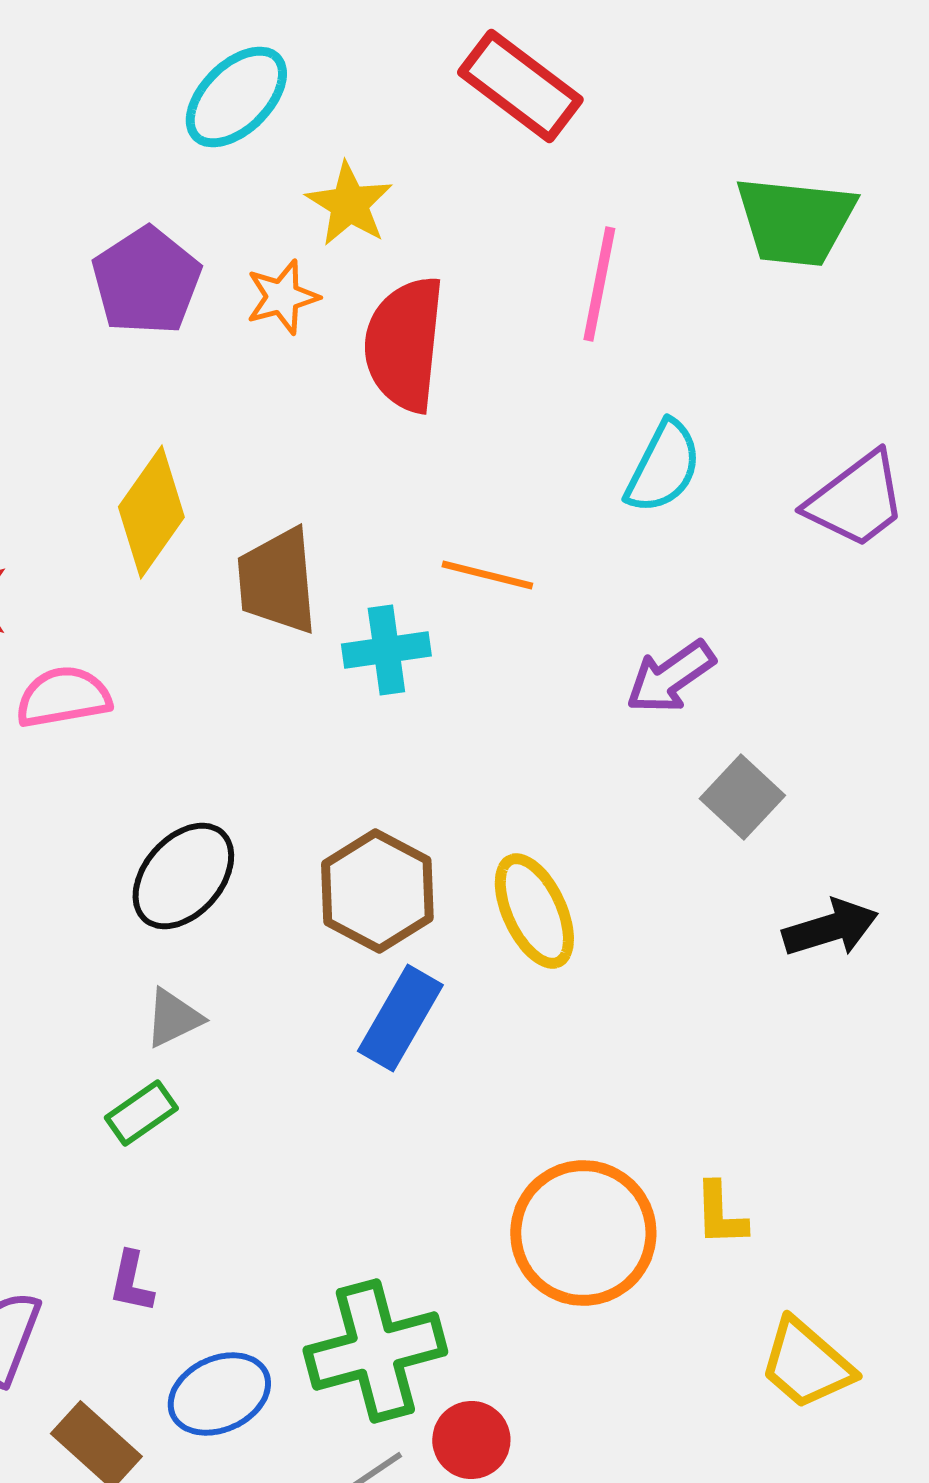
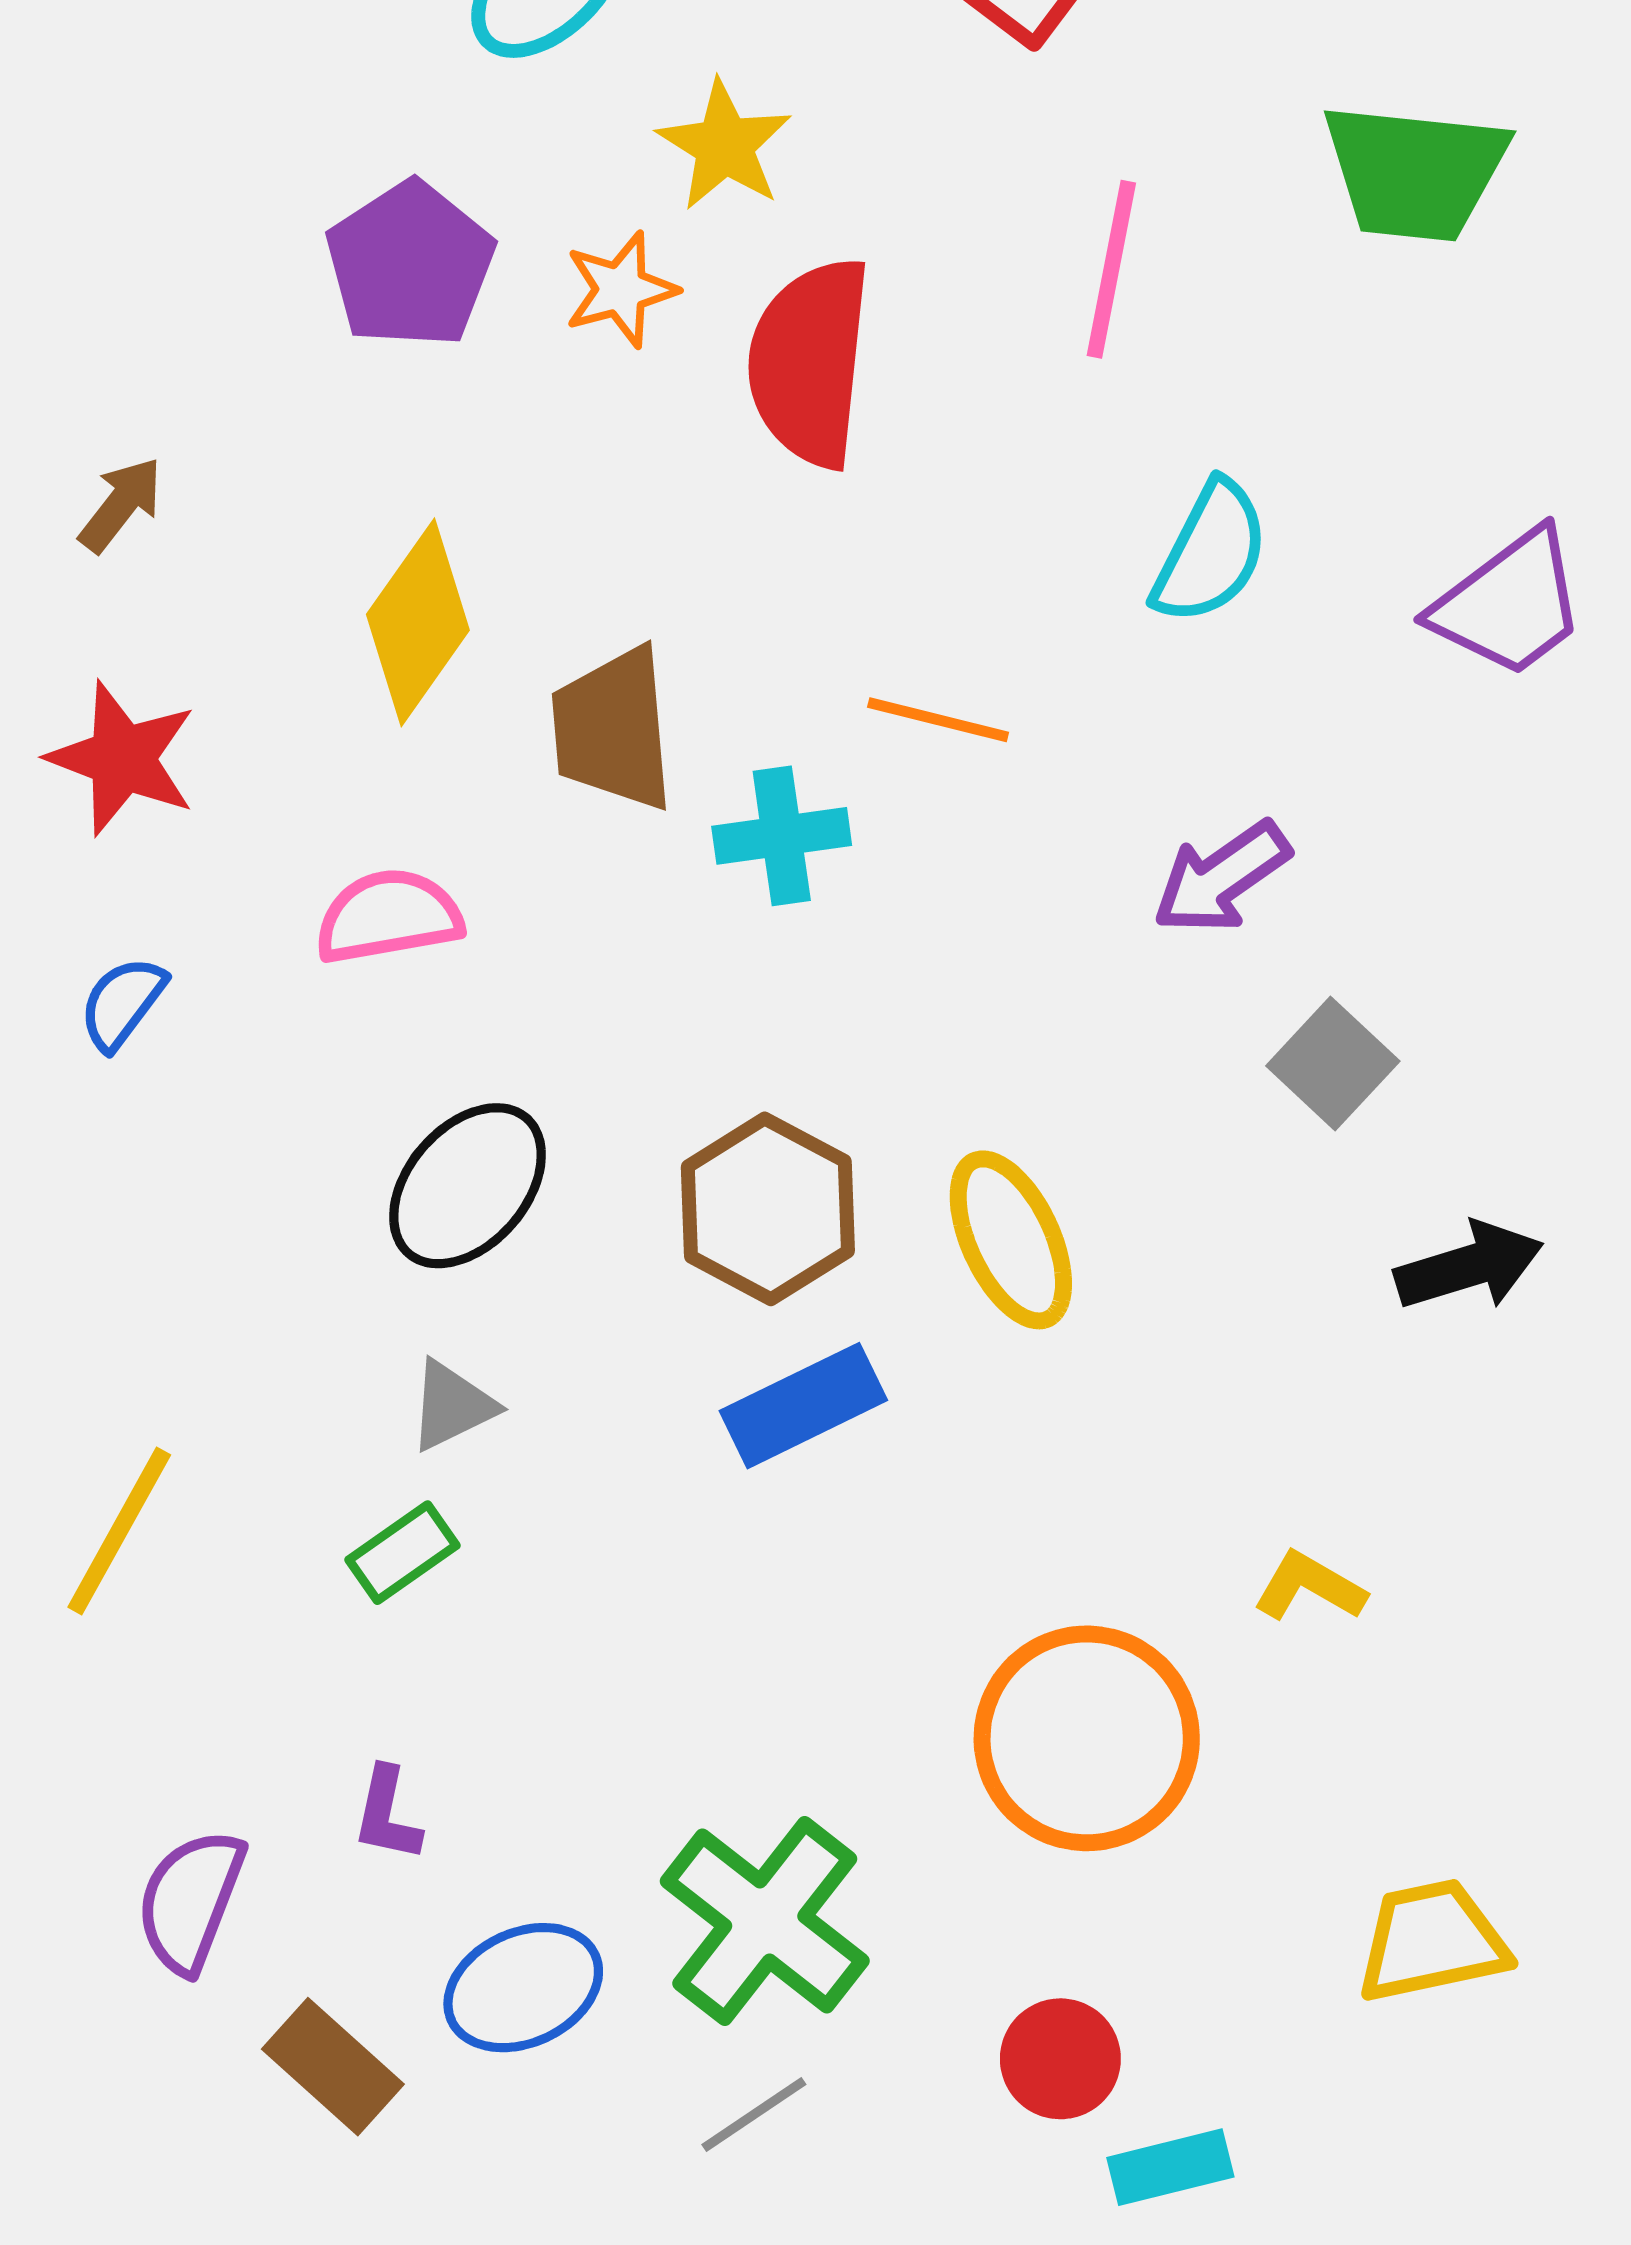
pink semicircle: (63, 697) -> (389, 916), moved
blue rectangle: (400, 1018) -> (803, 1406), turned 34
yellow L-shape: (720, 1214) -> (1310, 1587), moved, turned 122
green cross: (375, 1351) -> (765, 1921), turned -37
yellow trapezoid: (806, 1364) -> (1432, 1941), turned 127
red circle: (471, 1440) -> (1060, 2059), moved

